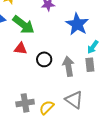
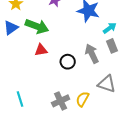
cyan arrow: (93, 47) -> (110, 28), turned -144
black circle: (44, 59) -> (68, 62), moved

